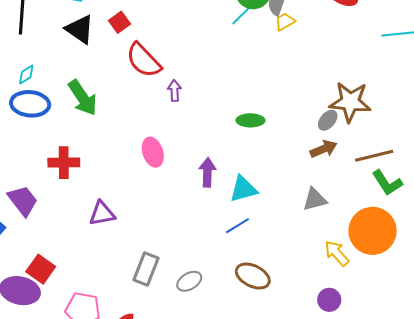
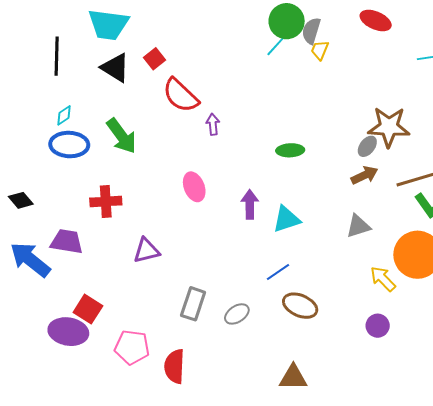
yellow trapezoid: (285, 22) -> (320, 50), turned -35
purple trapezoid: (23, 201) -> (67, 241), turned -40
blue line: (238, 226) -> (278, 272), moved

